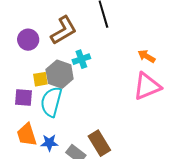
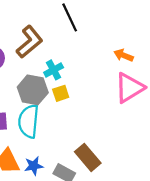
yellow square: (40, 79) -> (61, 93), moved

